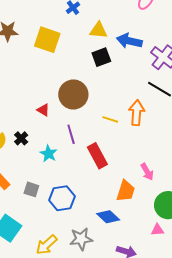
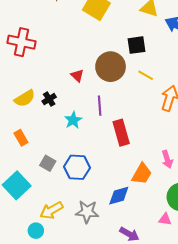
black square: (101, 57) -> (136, 45), moved
yellow line: (110, 119) -> (146, 75), moved
gray square: (31, 189) -> (48, 163), moved
blue diamond: (108, 217) -> (119, 196), turned -70

